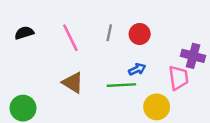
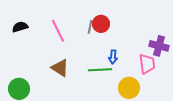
red circle: (140, 34) -> (101, 24), moved
blue arrow: (137, 69) -> (113, 57), turned 120

